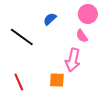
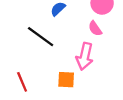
black line: (22, 37) -> (41, 37), moved

